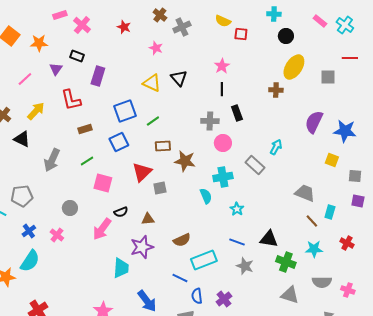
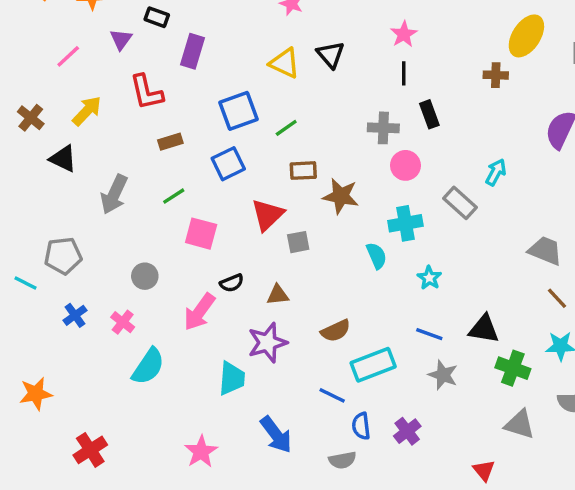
cyan semicircle: (30, 261) -> (148, 366), moved

